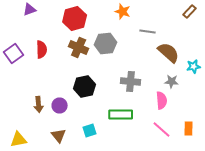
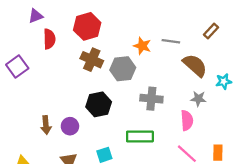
orange star: (123, 12) -> (142, 46), moved
brown rectangle: (190, 12) -> (211, 31), moved
gray hexagon: (106, 44) -> (123, 69), moved
red semicircle: (42, 50) -> (49, 39), moved

